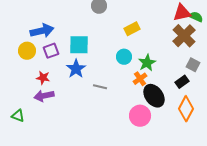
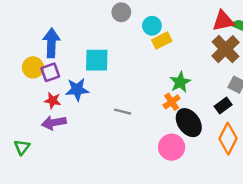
blue arrow: (42, 31) -> (51, 43), turned -75
purple square: (51, 51) -> (50, 72), moved
cyan circle: (124, 57) -> (152, 26), moved
blue star: (76, 69) -> (77, 90), moved, turned 30
green triangle: (18, 116) -> (22, 147), turned 48

